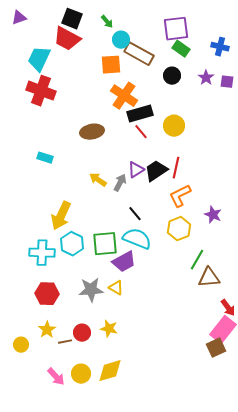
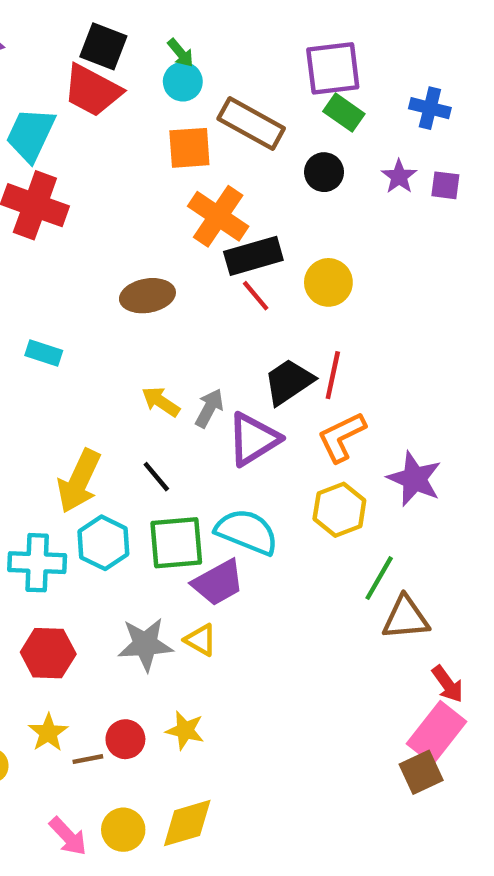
cyan circle: (121, 40) -> (183, 82), moved
purple triangle: (136, 170) -> (253, 439), moved, size x1.5
black line: (135, 214) -> (156, 477), moved
purple star: (213, 215) -> (414, 479), size x1.4

